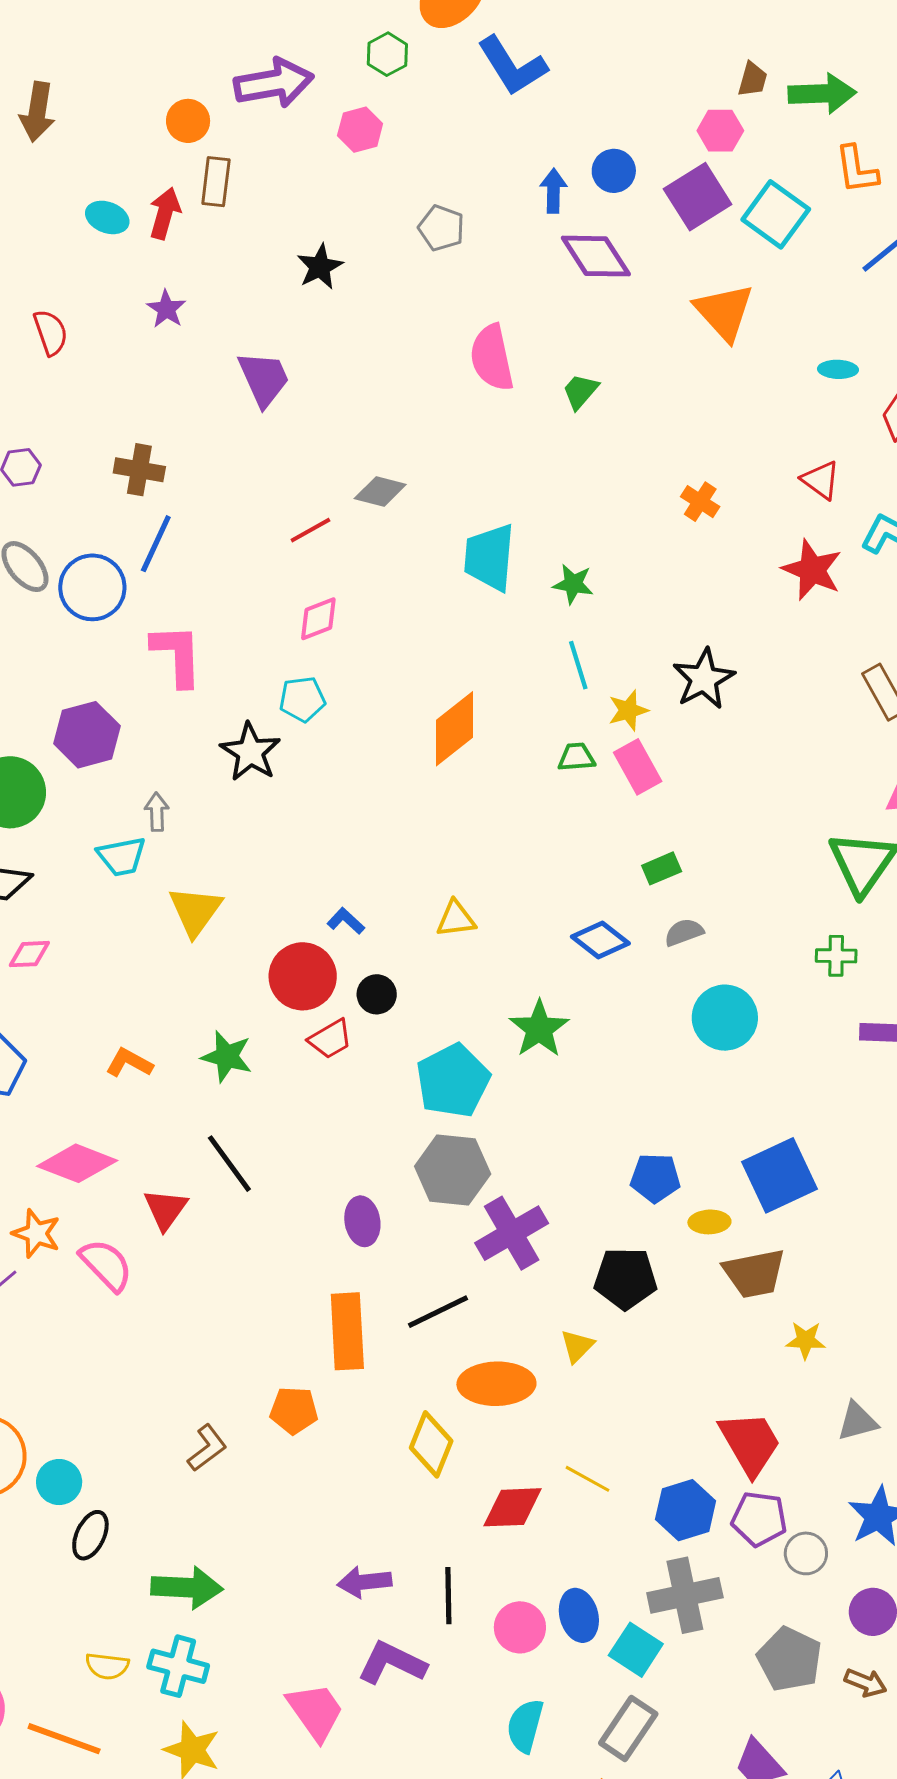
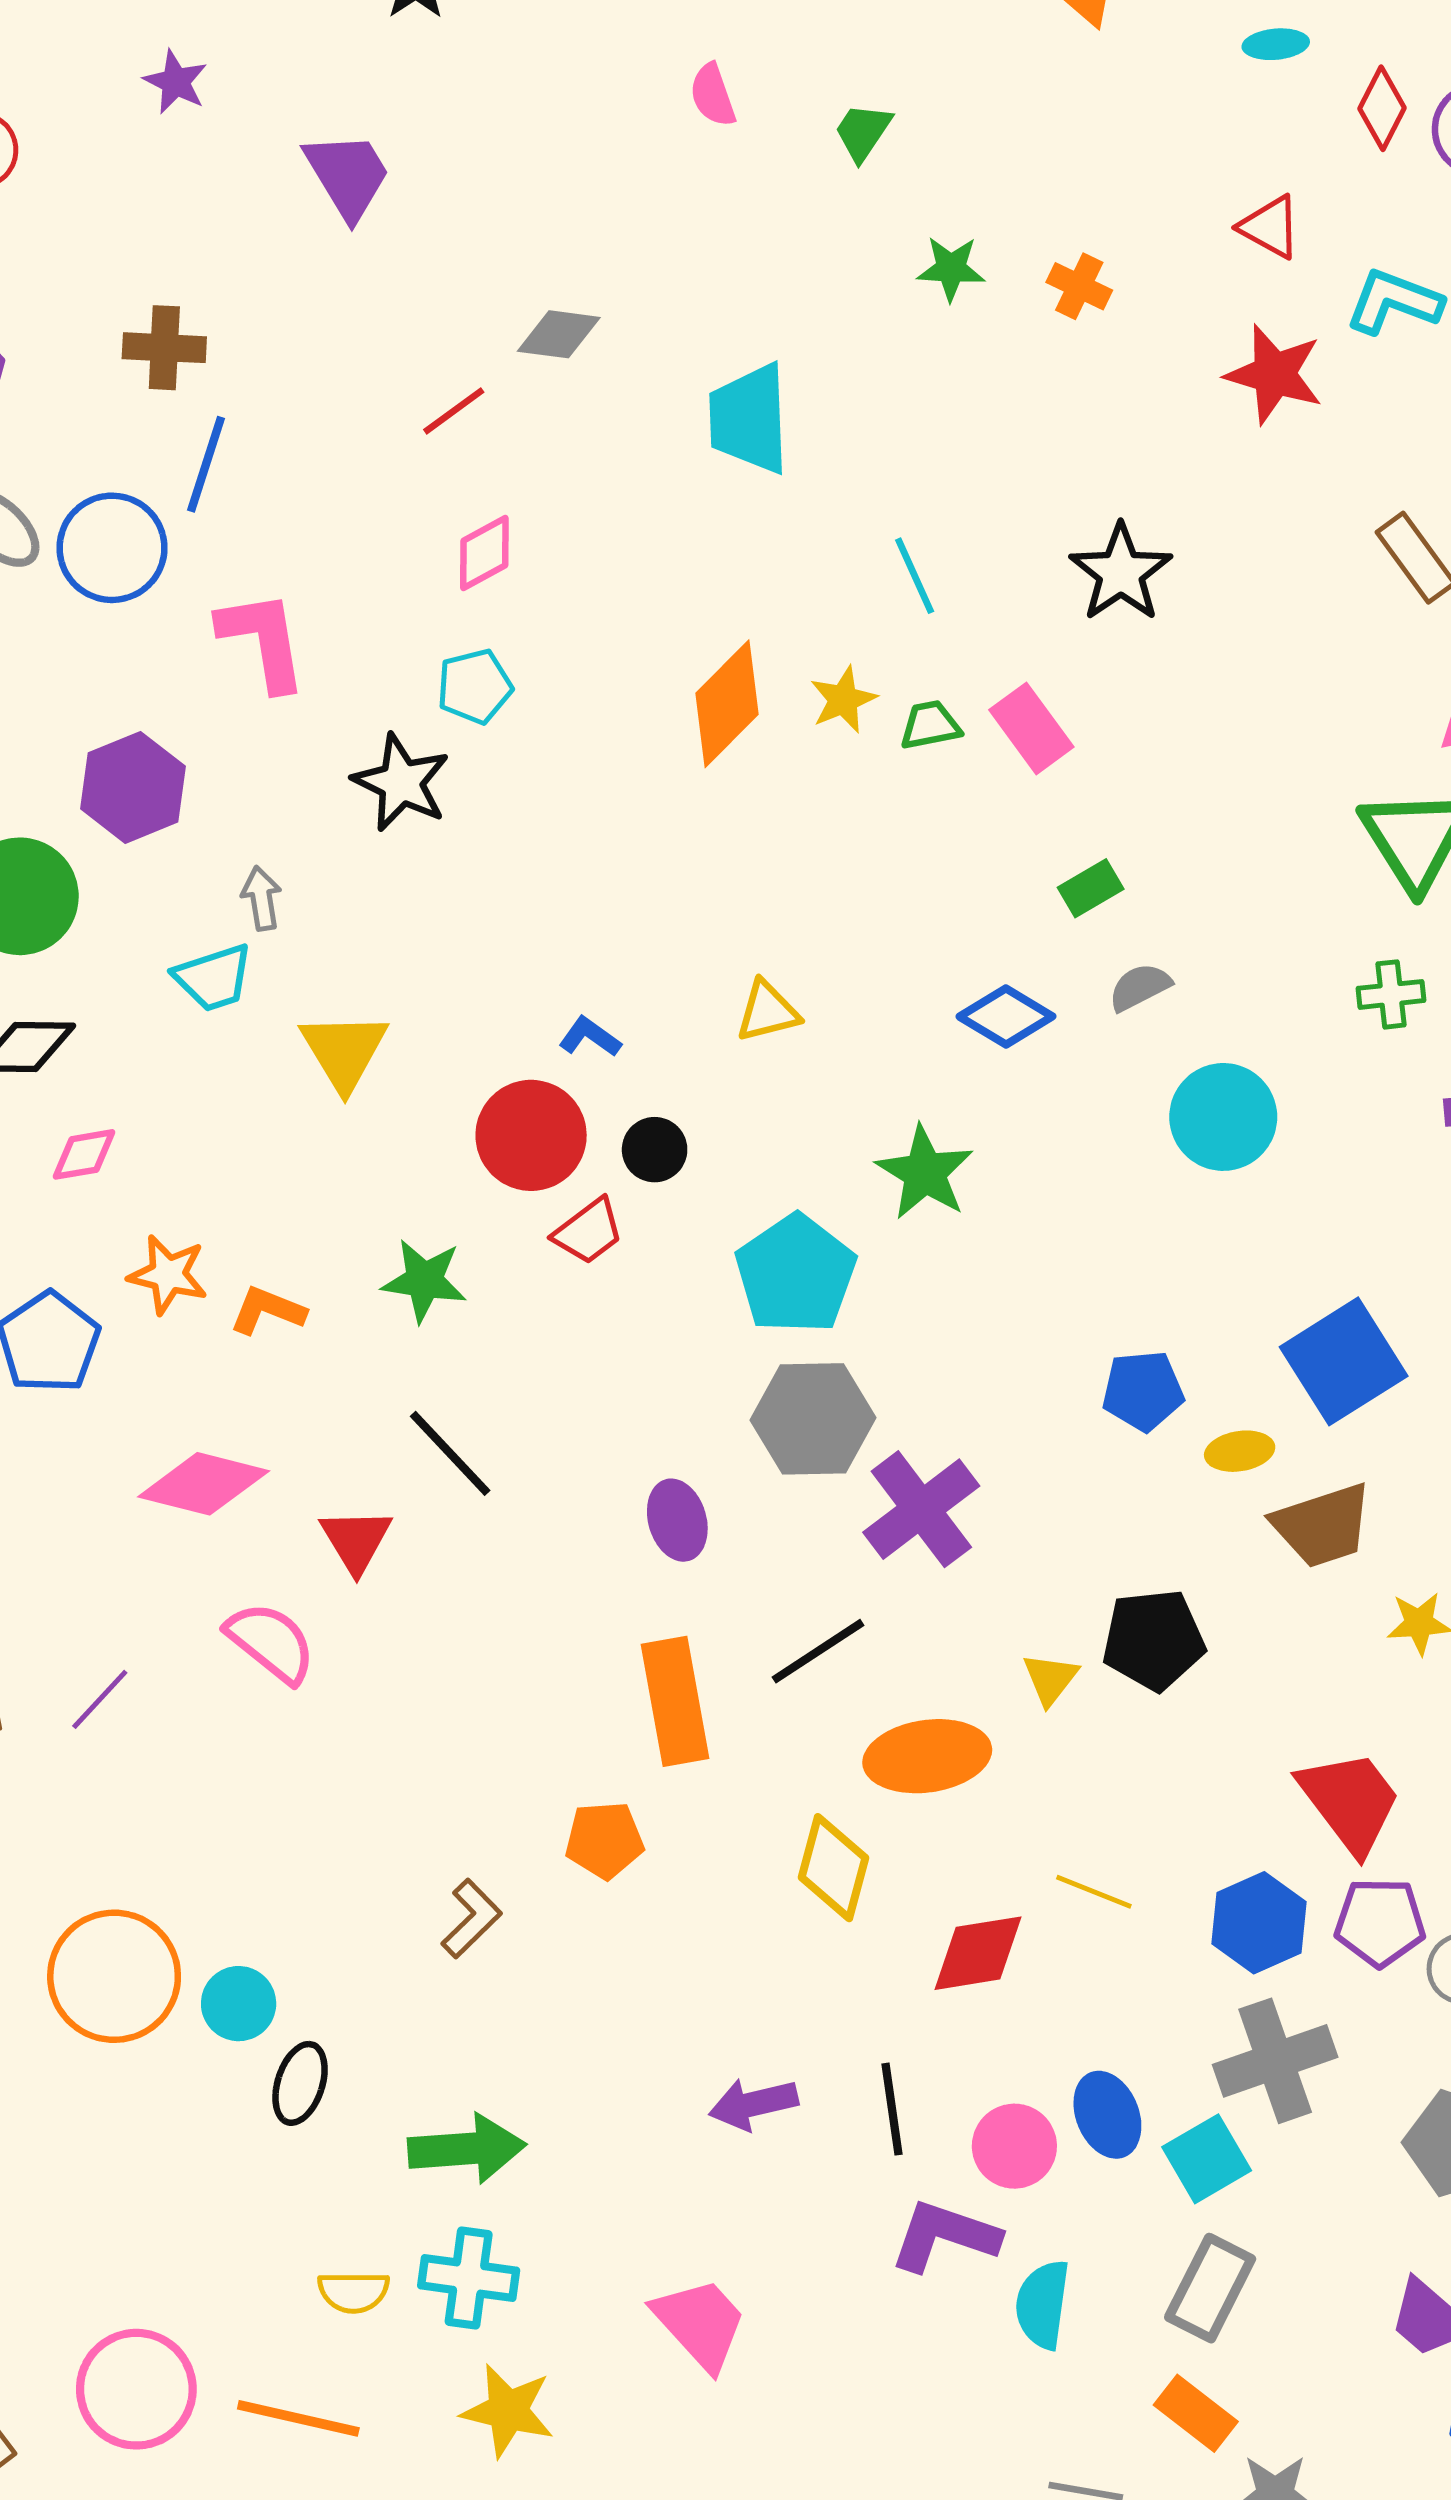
pink semicircle: (492, 358) -> (713, 95), size x0.6
green star: (573, 584) -> (951, 269), moved
yellow star: (628, 710) -> (843, 700), moved
orange star: (36, 1233) -> (168, 1275), moved
black pentagon: (626, 1278) -> (1154, 1640), moved
cyan square: (636, 1650) -> (1207, 2159), turned 34
purple L-shape: (392, 1663) -> (945, 2236), moved

